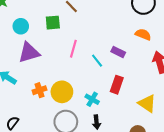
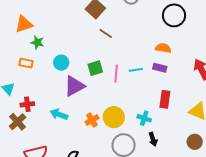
green square: (53, 23) -> (95, 68), moved
orange semicircle: (143, 34) -> (163, 48), moved
cyan line: (97, 61) -> (136, 70), moved, turned -48

